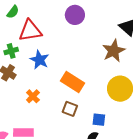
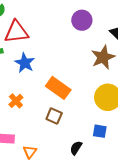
purple circle: (75, 15) -> (82, 20), moved
blue square: (99, 120) -> (100, 131), moved

